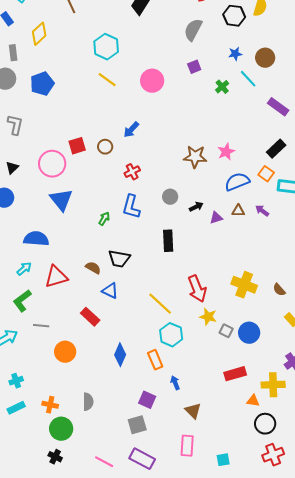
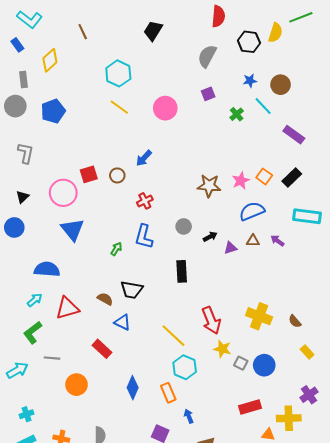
orange square: (266, 174) -> (264, 176), moved

